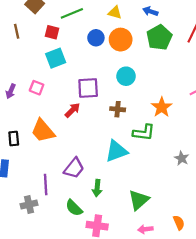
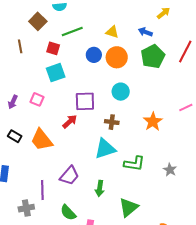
green L-shape: (144, 133) -> (134, 164), moved
black rectangle: (14, 139) -> (15, 136), moved, turned -56
cyan triangle: (116, 151) -> (105, 149), moved
green arrow: (97, 188) -> (100, 188), moved

